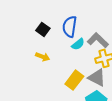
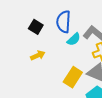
yellow arrow: (43, 57) -> (38, 55), turned -40

